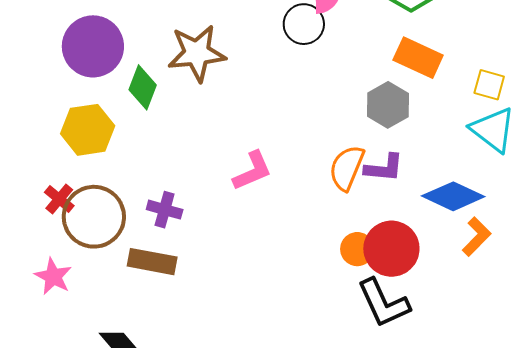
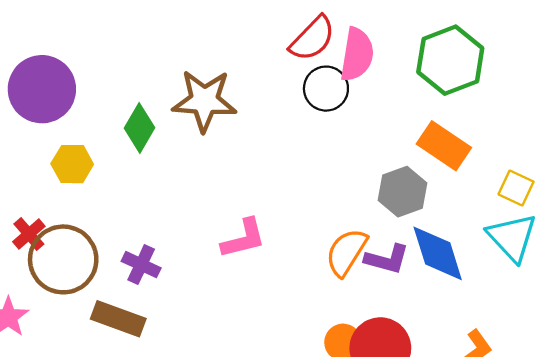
purple circle: (93, 46) -> (42, 89), moved
yellow hexagon: (88, 130) -> (72, 164), size x0.7
blue diamond: (453, 196) -> (438, 253), moved, turned 38

